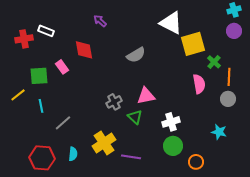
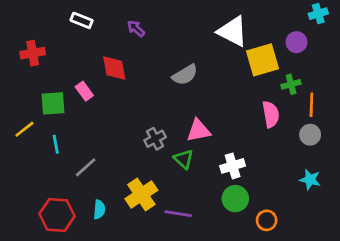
white rectangle: (46, 31) -> (82, 20), moved
purple circle: (234, 31) -> (296, 42), moved
green cross: (214, 62) -> (291, 84), turned 32
cyan star: (219, 132) -> (310, 180), moved

